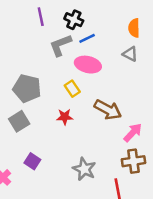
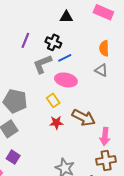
purple line: (41, 17) -> (25, 40), turned 35
red star: (65, 117) -> (56, 123), moved
pink arrow: (133, 133) -> (105, 136), turned 144
purple square: (32, 161) -> (13, 157), moved

